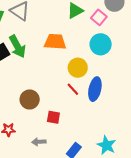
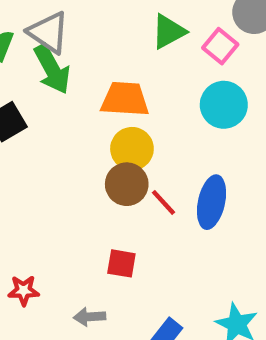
green arrow: (17, 46) -> (52, 69), moved
yellow circle: (78, 68) -> (132, 149), moved
brown circle: (30, 99) -> (127, 184), moved

